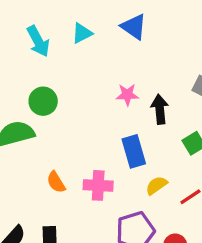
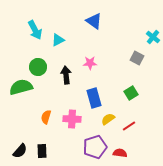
cyan triangle: (82, 33) -> (58, 40), moved
black arrow: (160, 109) -> (66, 75), moved
orange semicircle: (56, 182) -> (46, 117), turned 48

